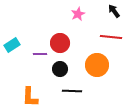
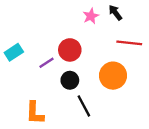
black arrow: (114, 11) -> (115, 13), moved
purple line: (40, 54) -> (47, 63), turned -32
black line: (72, 91) -> (84, 106), turned 60

